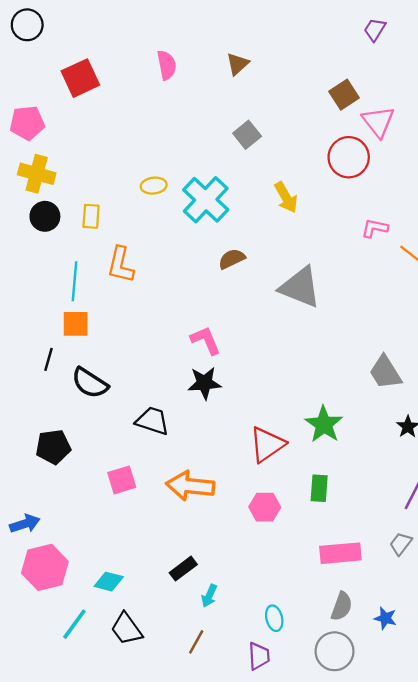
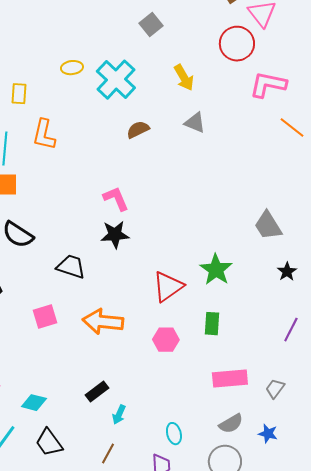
pink L-shape: (375, 228) -> (268, 85), moved, size x1.6
gray triangle: (300, 287) -> (195, 123), moved, size x0.6
gray trapezoid: (401, 544) -> (275, 389), moved
gray semicircle: (342, 606) -> (231, 424), turned 40

